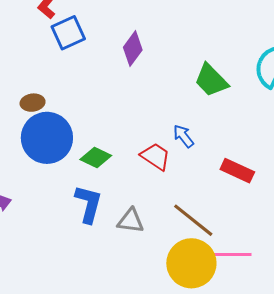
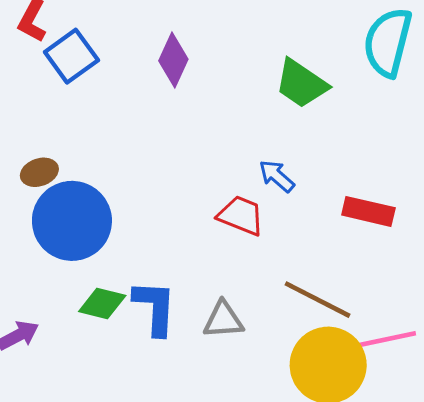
green diamond: (96, 158) -> (102, 304), moved

